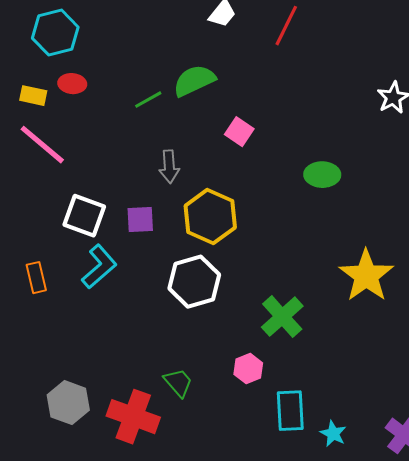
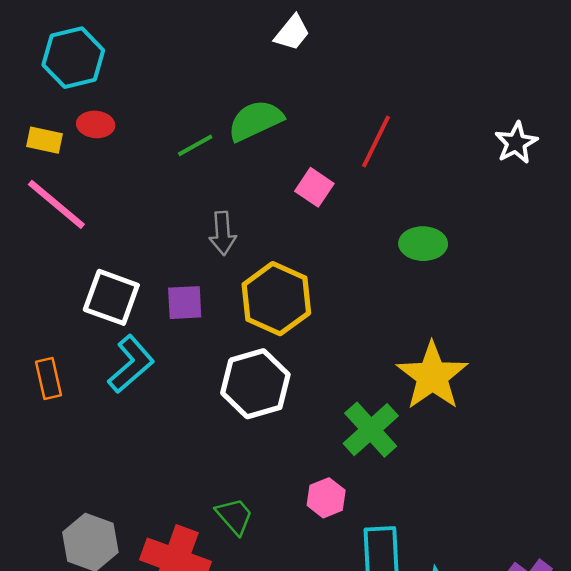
red line: (286, 26) -> (376, 141), moved
yellow star: (366, 276) -> (432, 376), moved

